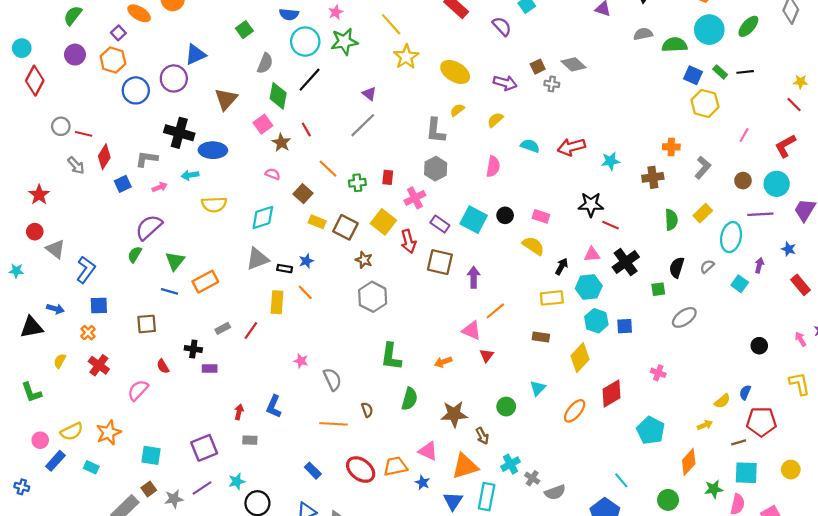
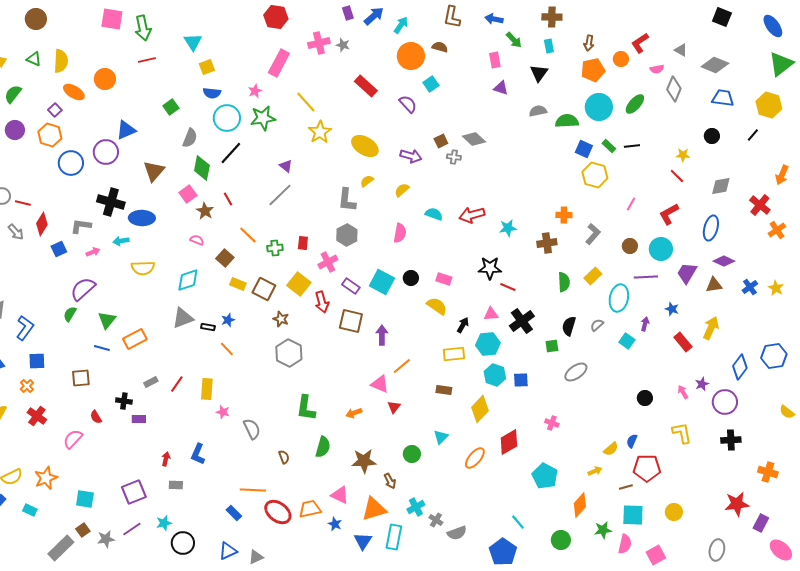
yellow rectangle: (277, 302) -> (207, 389), moved
orange line: (333, 424) -> (253, 490), moved

